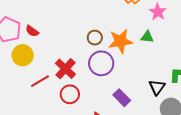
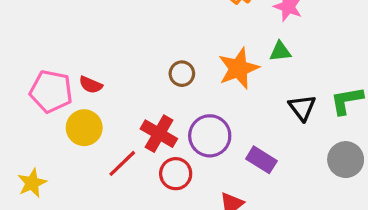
brown circle: (95, 38) -> (182, 74), moved
purple circle: (101, 63) -> (210, 136), moved
black triangle: (157, 87) -> (302, 108), moved

